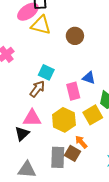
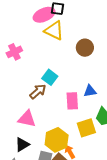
blue triangle: (89, 78) -> (90, 91), turned -40
yellow hexagon: (64, 120) -> (57, 140), moved
black triangle: (22, 134) -> (22, 145), moved

